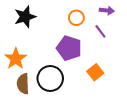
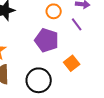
black circle: (50, 78) -> (39, 80), moved

